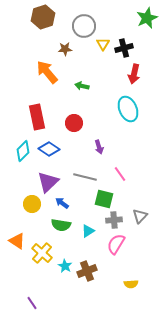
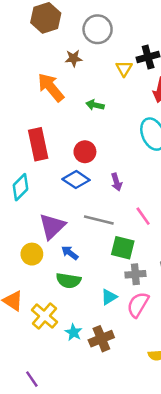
yellow triangle: (103, 44) -> (124, 68), moved
blue diamond: (49, 149) -> (76, 180), moved
cyan triangle: (88, 231) -> (109, 297), moved

